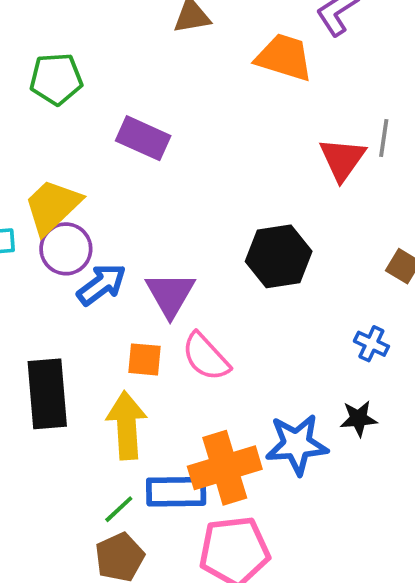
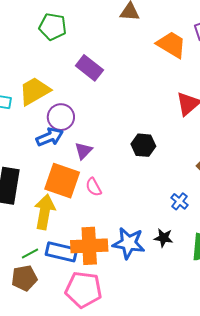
purple circle: (66, 249) -> (61, 117), moved
black hexagon: (279, 256) -> (143, 145), size x0.7
purple triangle: (170, 294) -> (83, 151), size x0.7
pink semicircle: (206, 357) -> (94, 187), size x0.7
orange square: (145, 359) -> (62, 181), size x1.8

